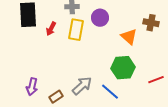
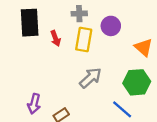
red arrow: (51, 29) -> (56, 38), turned -48
gray arrow: (82, 86) -> (91, 78), moved

